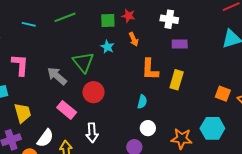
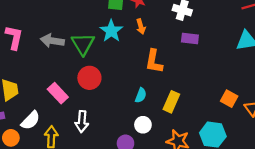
cyan star: (107, 47) -> (111, 31), size x1.5
gray arrow: (57, 76) -> (52, 41), moved, turned -40
yellow rectangle: (177, 80) -> (171, 102), moved

